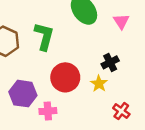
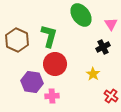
black cross: (110, 62) -> (103, 47), moved
red circle: (65, 77) -> (55, 64), moved

